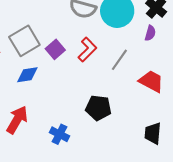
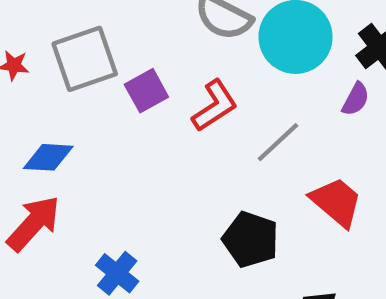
blue diamond: (27, 75) -> (48, 157), moved
black pentagon: (98, 108) -> (251, 239), moved

